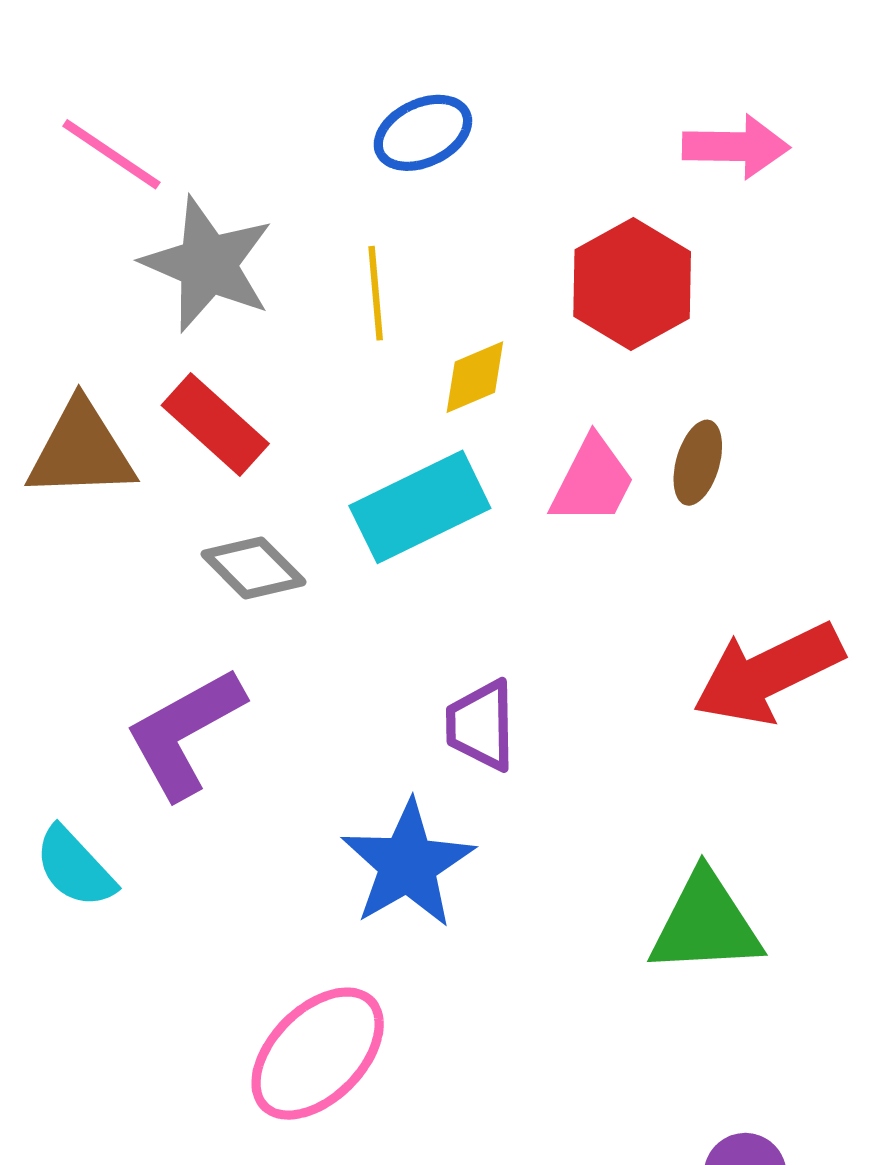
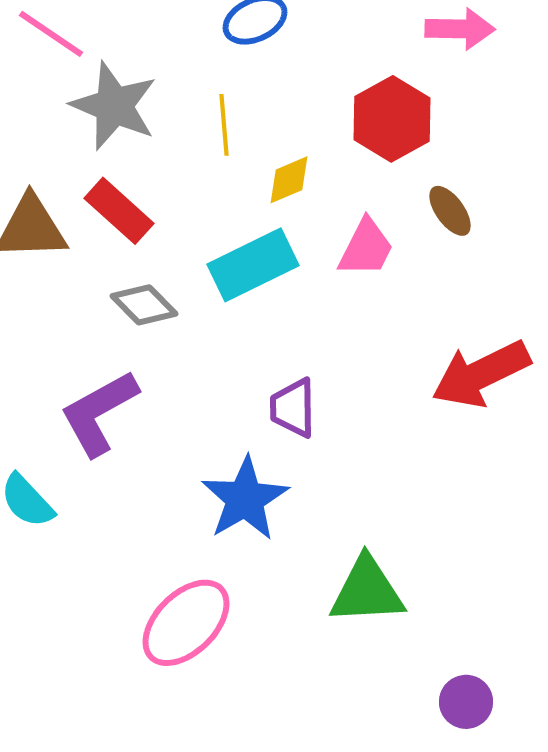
brown ellipse: (698, 463) -> (450, 211), moved, turned -52
green triangle: (705, 924) -> (367, 591), moved

